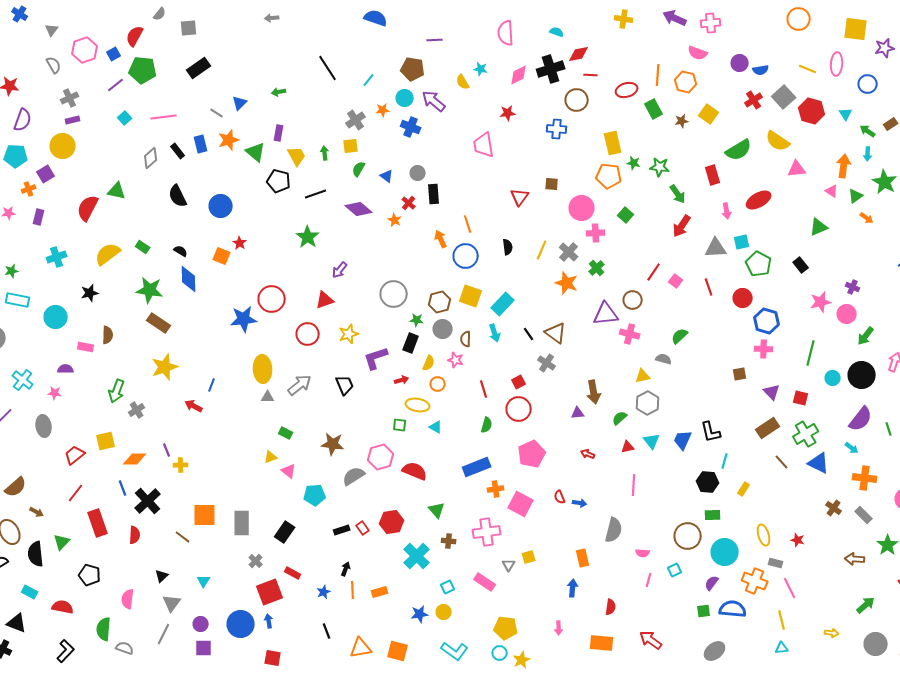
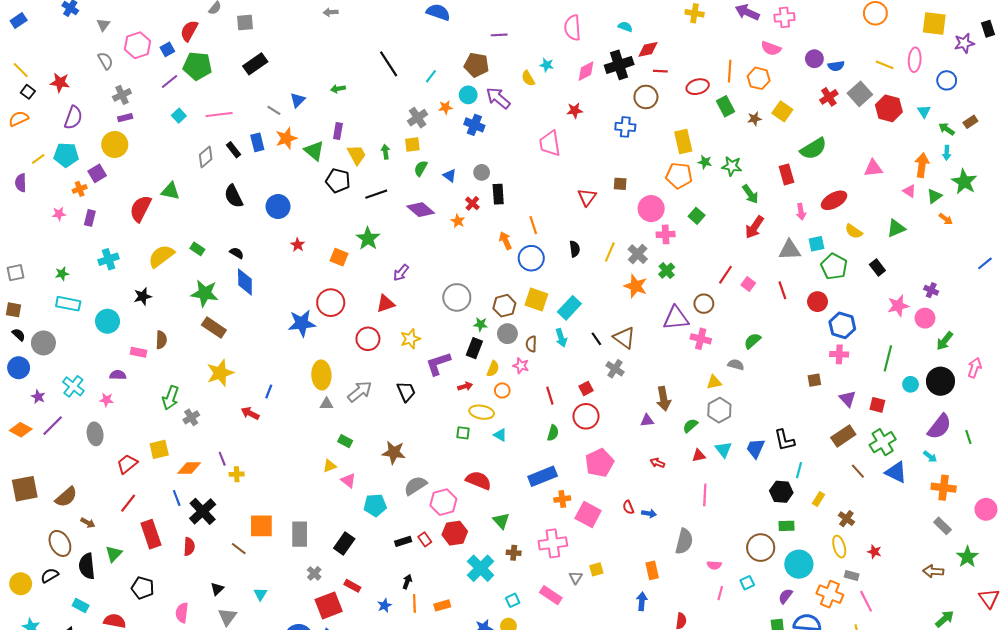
yellow semicircle: (778, 141) -> (854, 231), moved, size x0.7
orange square: (222, 256) -> (339, 257), moved
pink hexagon: (381, 457) -> (443, 502), moved
brown cross: (834, 508) -> (846, 519), moved

